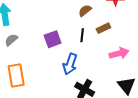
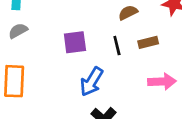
black line: (82, 35) -> (117, 46), turned -32

